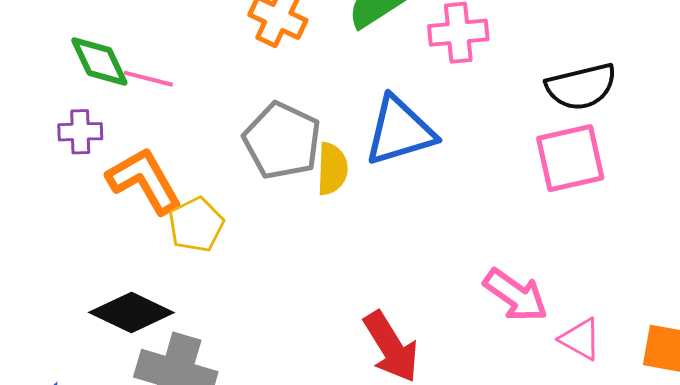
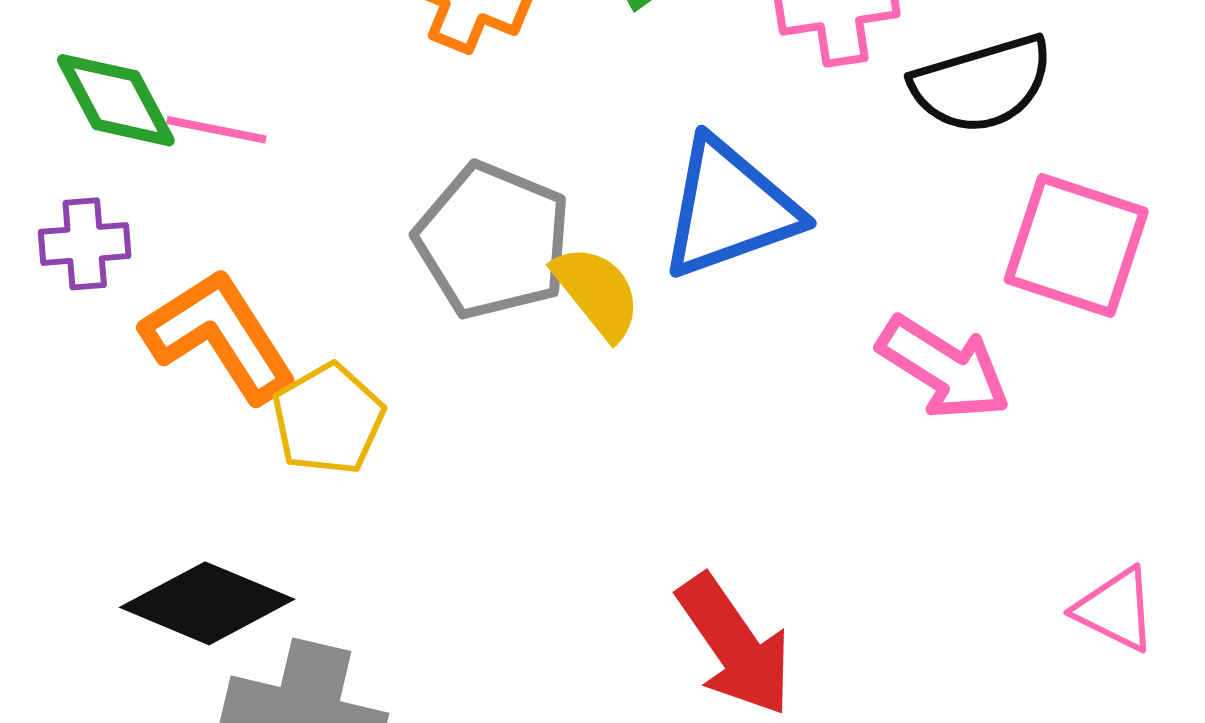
black semicircle: (581, 87) -> (982, 84), moved
pink square: (570, 158) -> (1076, 245), turned 34
yellow semicircle: (332, 169) -> (597, 292), turned -38
pink arrow: (516, 295) -> (944, 368), moved

